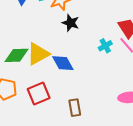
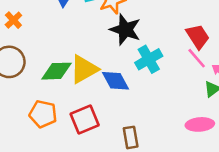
black star: (71, 23) -> (125, 30), size x1.4
cyan cross: (105, 46) -> (149, 59), moved, size x1.5

